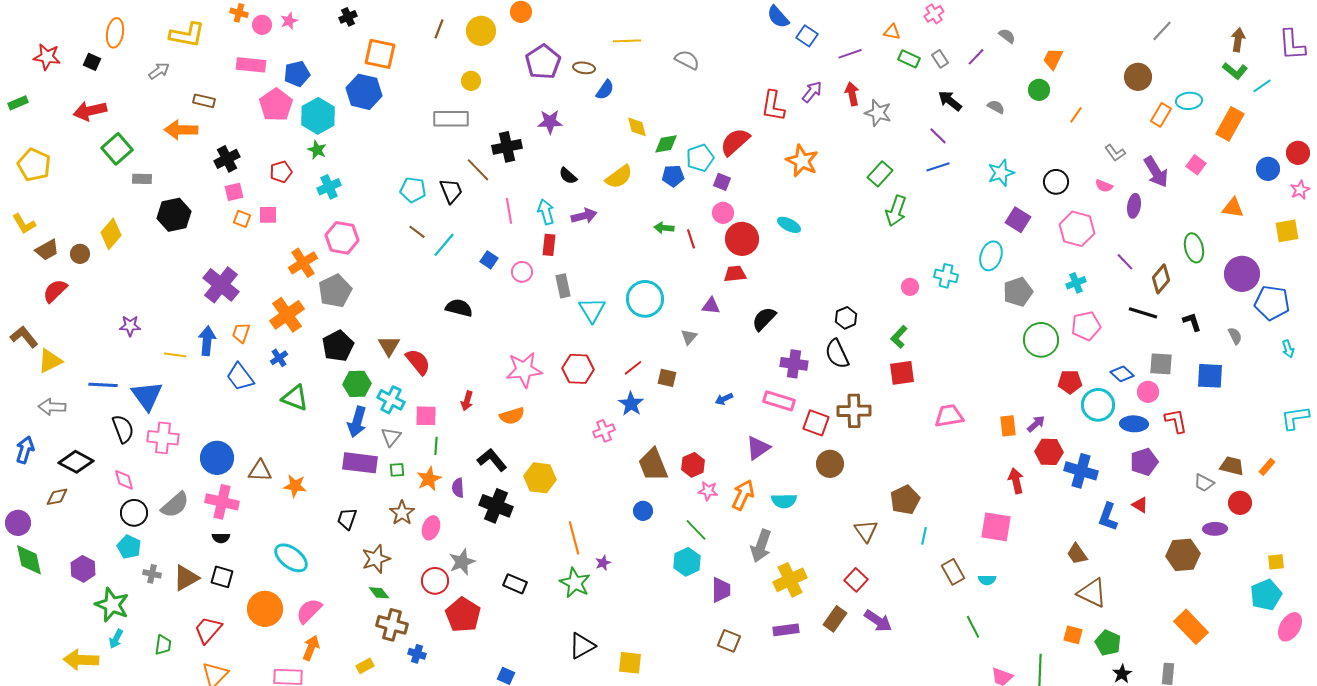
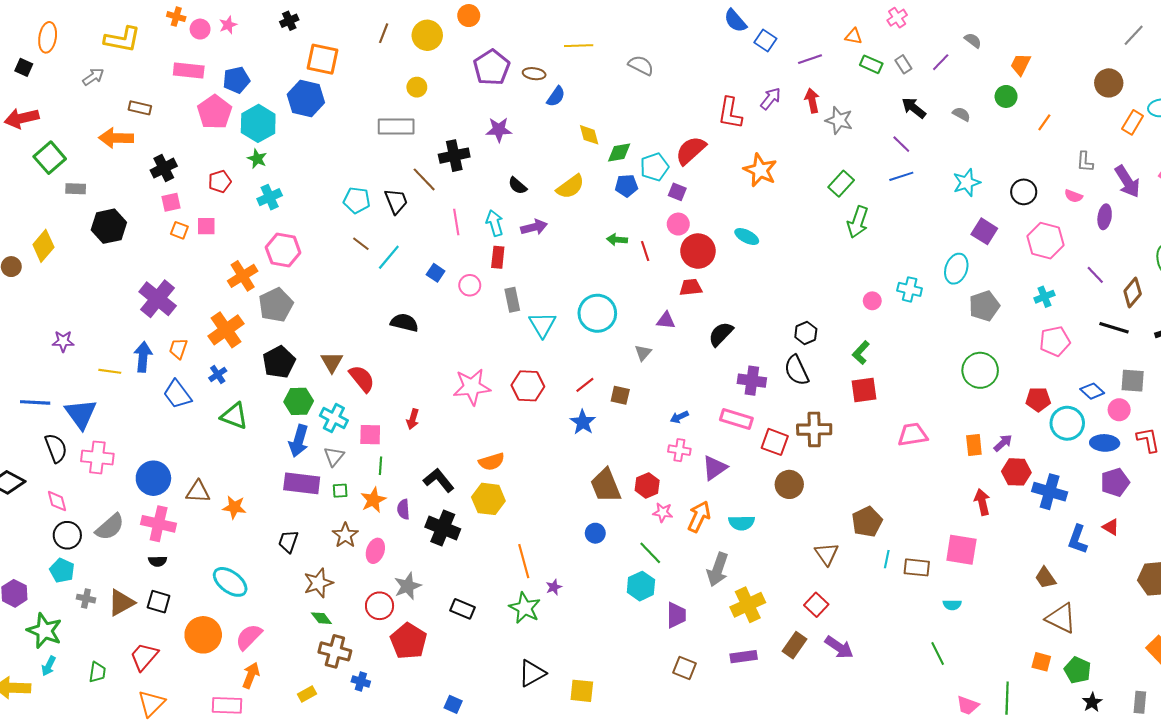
gray L-shape: (1115, 153) -> (1085, 162), turned 40
green circle: (1041, 340) -> (980, 370), moved
orange semicircle: (512, 416) -> (492, 462), moved
pink cross: (604, 431) -> (679, 450), moved, turned 30
brown rectangle: (953, 572) -> (917, 567), moved, turned -55

